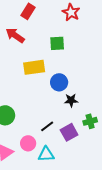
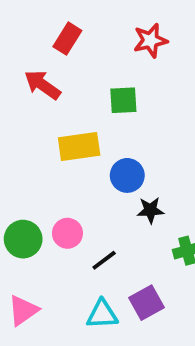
red star: (71, 12) -> (150, 40), turned 30
purple square: (69, 132) -> (147, 303), moved
pink circle: (28, 143) -> (67, 233), moved

